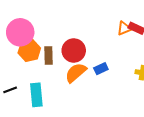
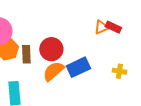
blue rectangle: (101, 69) -> (78, 67), size x1.6

